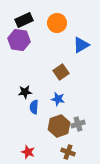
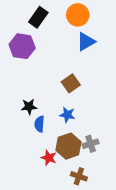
black rectangle: (24, 20) -> (38, 17), moved, turned -30
orange circle: (57, 23) -> (78, 15), moved
blue triangle: (81, 45) -> (86, 42), moved
red star: (28, 152) -> (49, 158), moved

